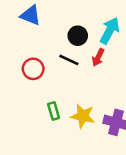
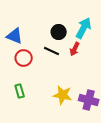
blue triangle: (31, 15) -> (15, 36), moved
green rectangle: (54, 111) -> (20, 91), moved

